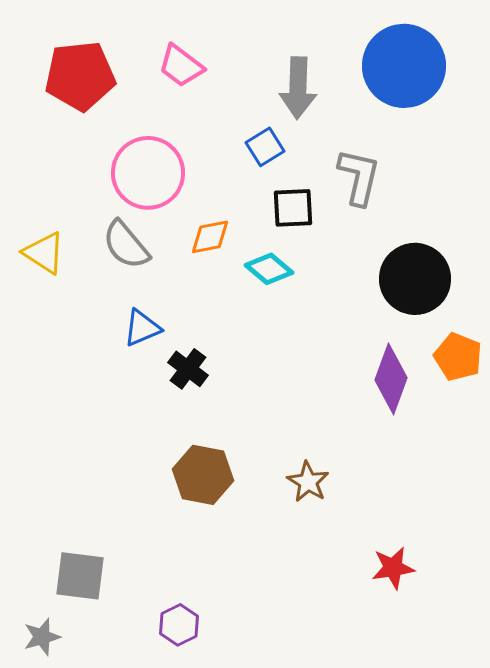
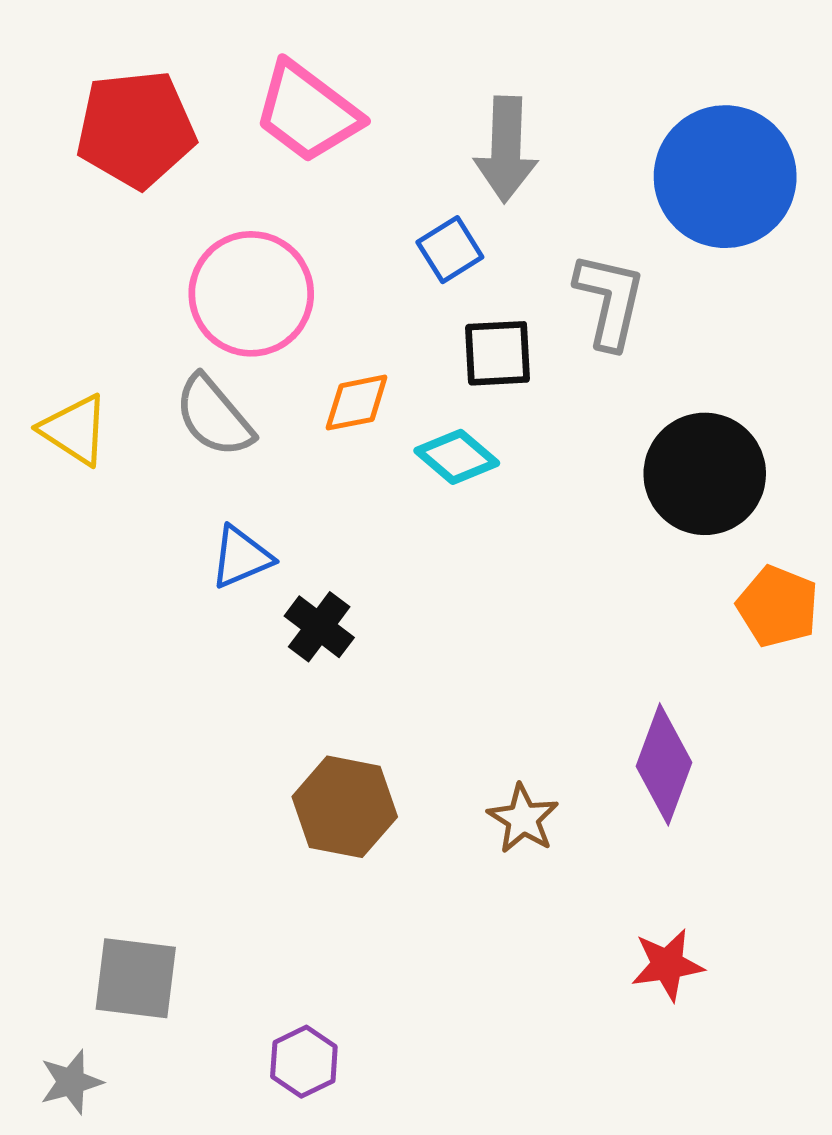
pink trapezoid: (181, 66) -> (307, 112), size x1.4
blue circle: (404, 66) -> (725, 177), moved
purple diamond: (391, 379) -> (664, 764), moved

